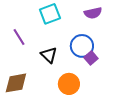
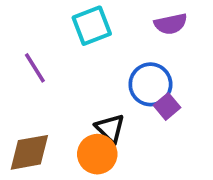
black triangle: (49, 55) -> (110, 128), moved
orange circle: (69, 84) -> (97, 154), moved

